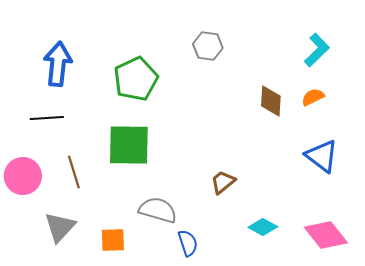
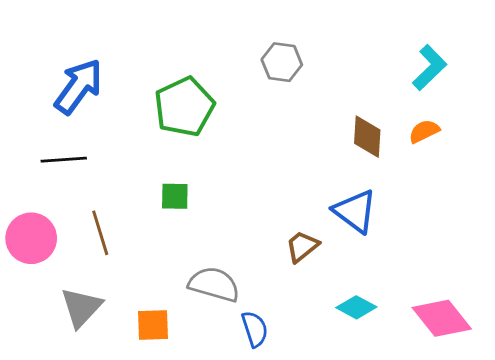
blue arrow: (58, 64) -> (79, 87), turned 30
green square: (129, 145) -> (175, 196), size x0.5
blue triangle: (322, 156) -> (355, 211), moved

